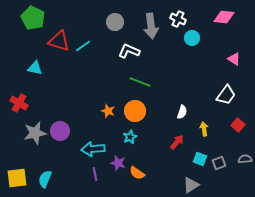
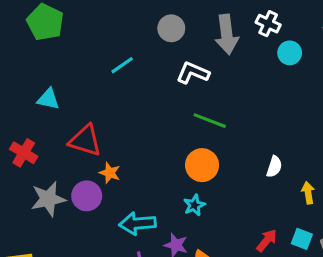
red triangle: (59, 41) -> (85, 141), moved
orange star: (108, 111) -> (110, 173), moved
red arrow: (177, 142) -> (267, 240), moved

